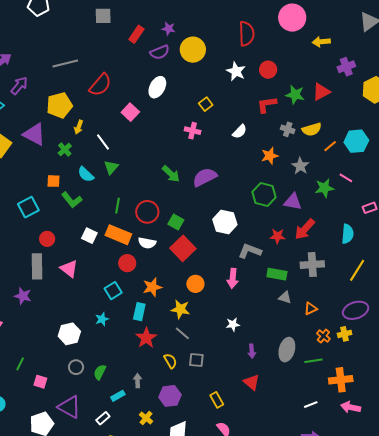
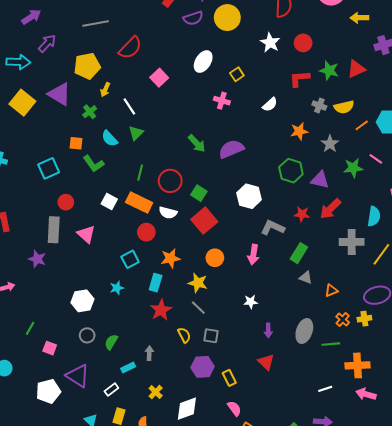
white ellipse: (157, 87) -> (203, 61), moved
gray cross: (312, 265) -> (352, 242), moved
green rectangle: (277, 274) -> (299, 253), turned -72
purple hexagon: (170, 396) -> (203, 367), moved

